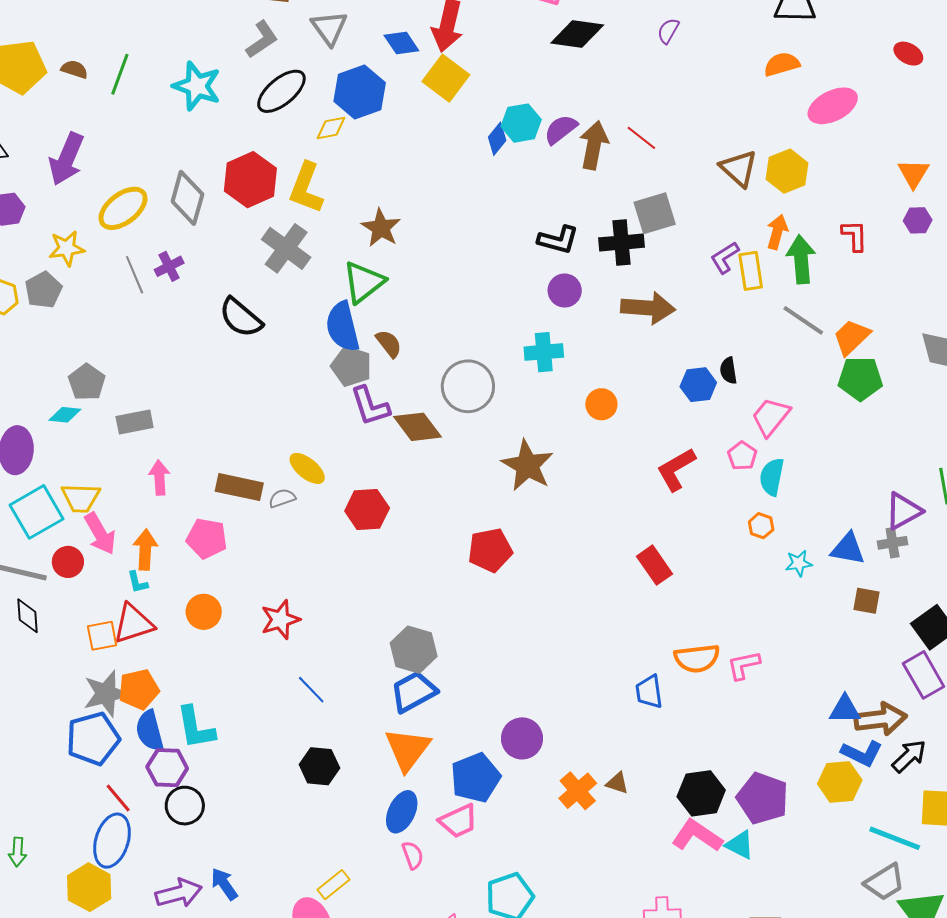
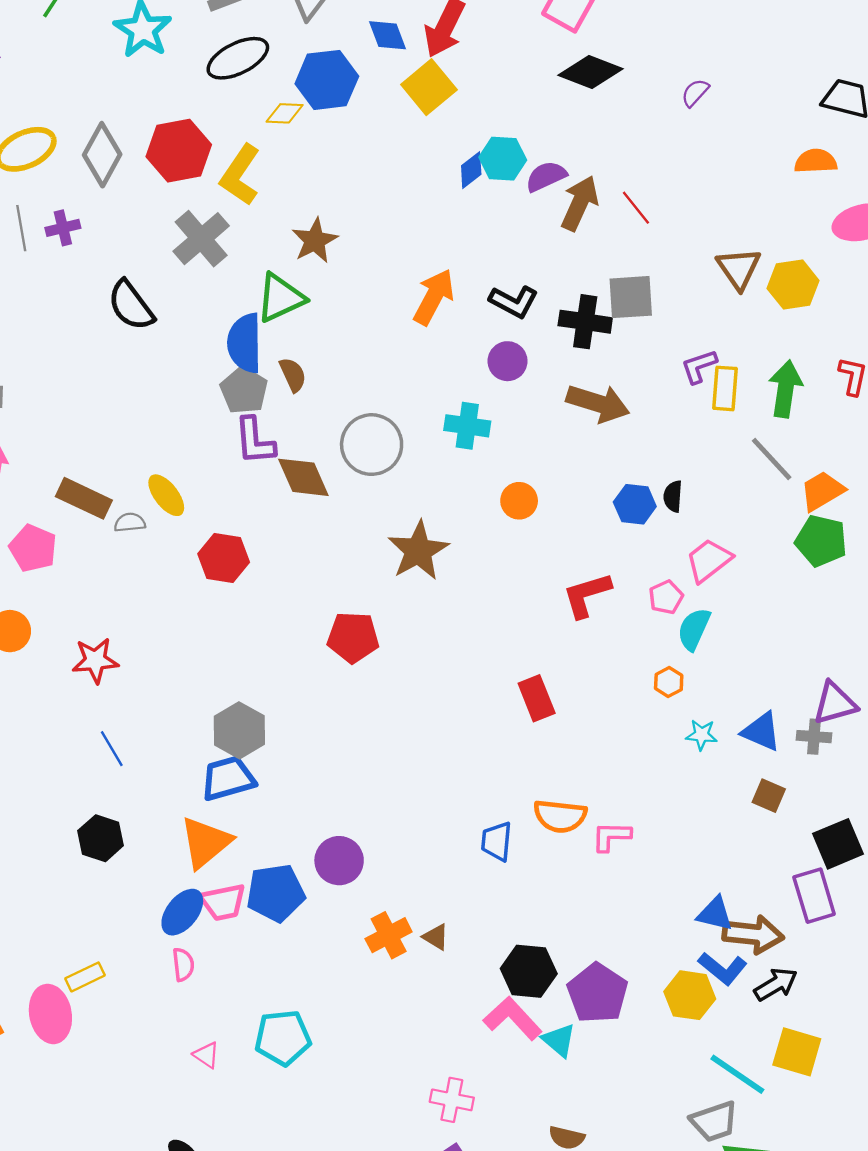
orange arrow: (777, 232) -> (434, 297), moved, size x1.4
pink trapezoid: (458, 821) -> (223, 902), moved

